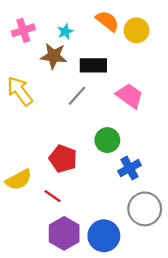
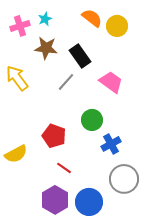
cyan star: (65, 32) -> (45, 19), moved
black rectangle: (93, 65) -> (80, 56), turned 55
red line: (52, 196) -> (64, 168), moved

